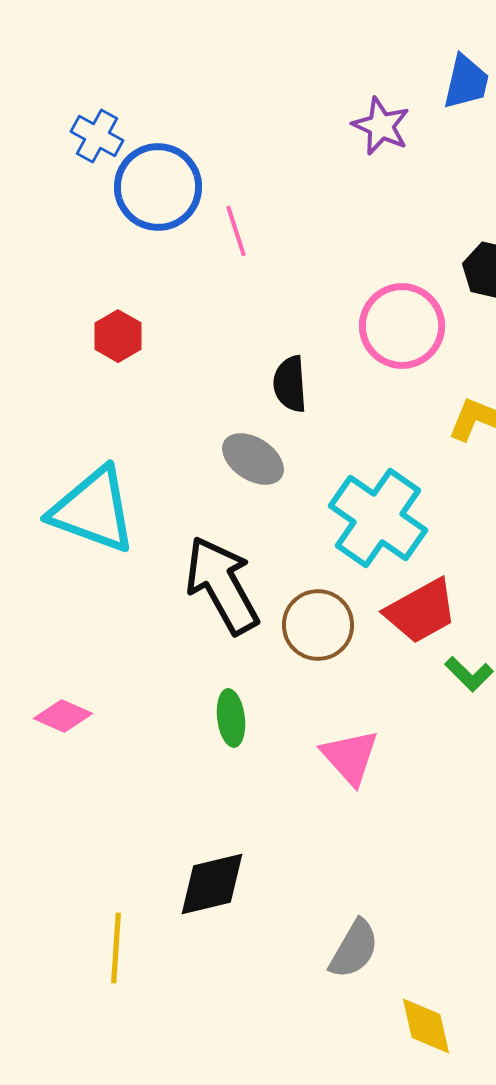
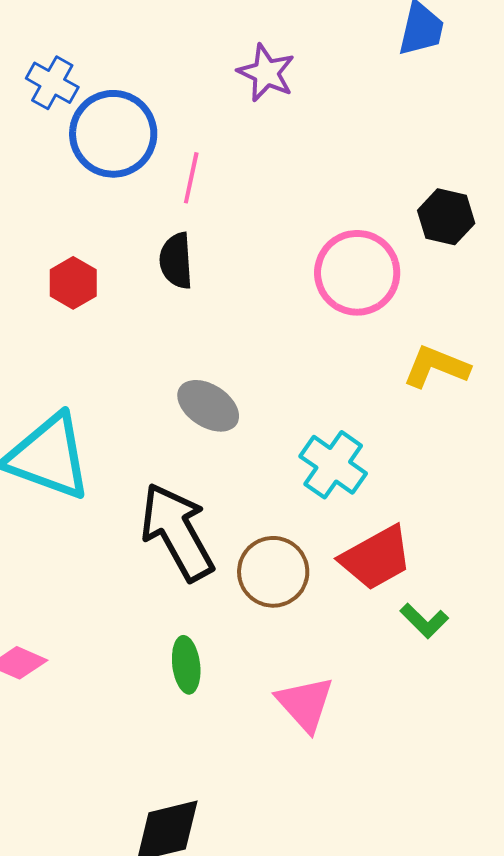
purple star: (381, 126) -> (266, 73), moved
pink line: (236, 231) -> (191, 178), turned 30
black semicircle: (290, 384) -> (176, 261), moved
cyan cross: (378, 518) -> (333, 465), size x0.7

